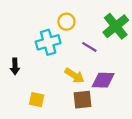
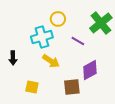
yellow arrow: (74, 76) -> (51, 61), moved
purple diamond: (103, 80) -> (90, 70), turned -30

